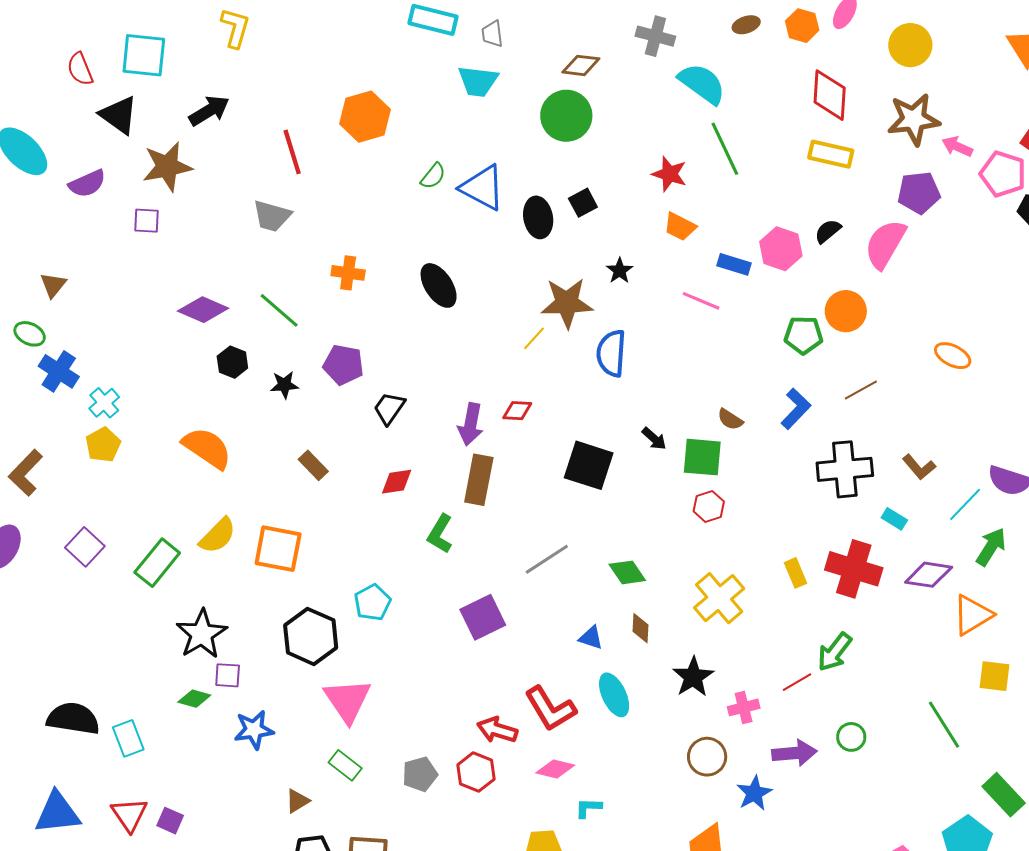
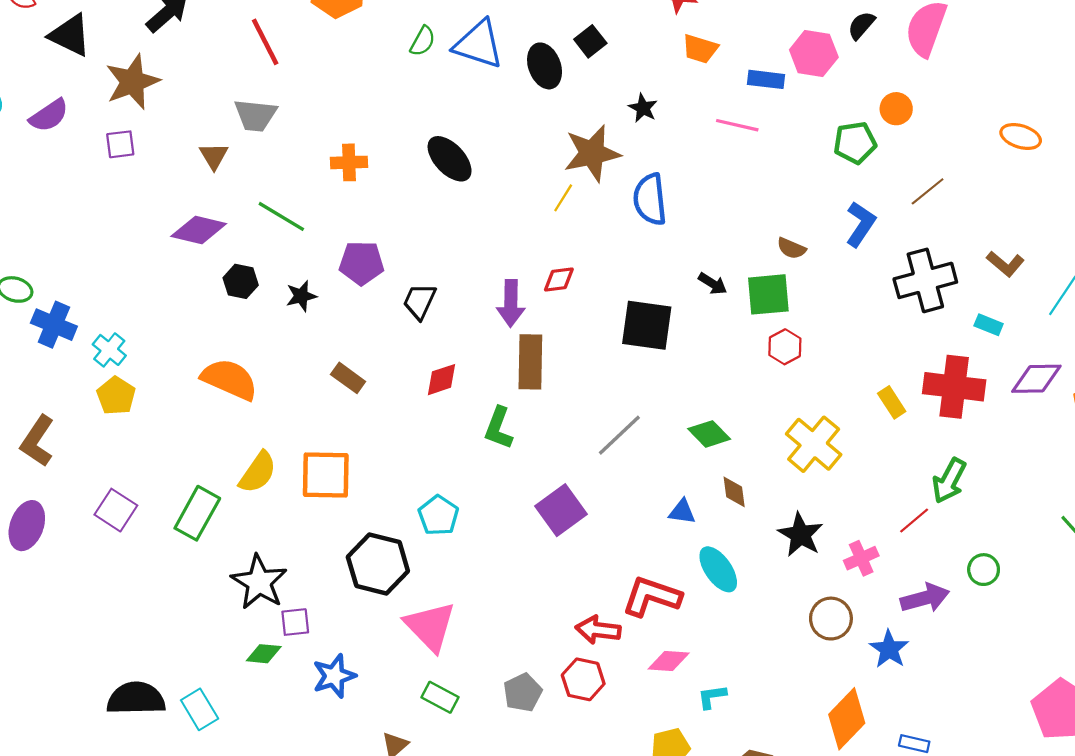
brown triangle: (53, 285) -> (214, 156), moved
orange circle: (846, 311) -> (896, 109), size x0.7
red L-shape: (550, 709) -> (652, 596), turned 150

